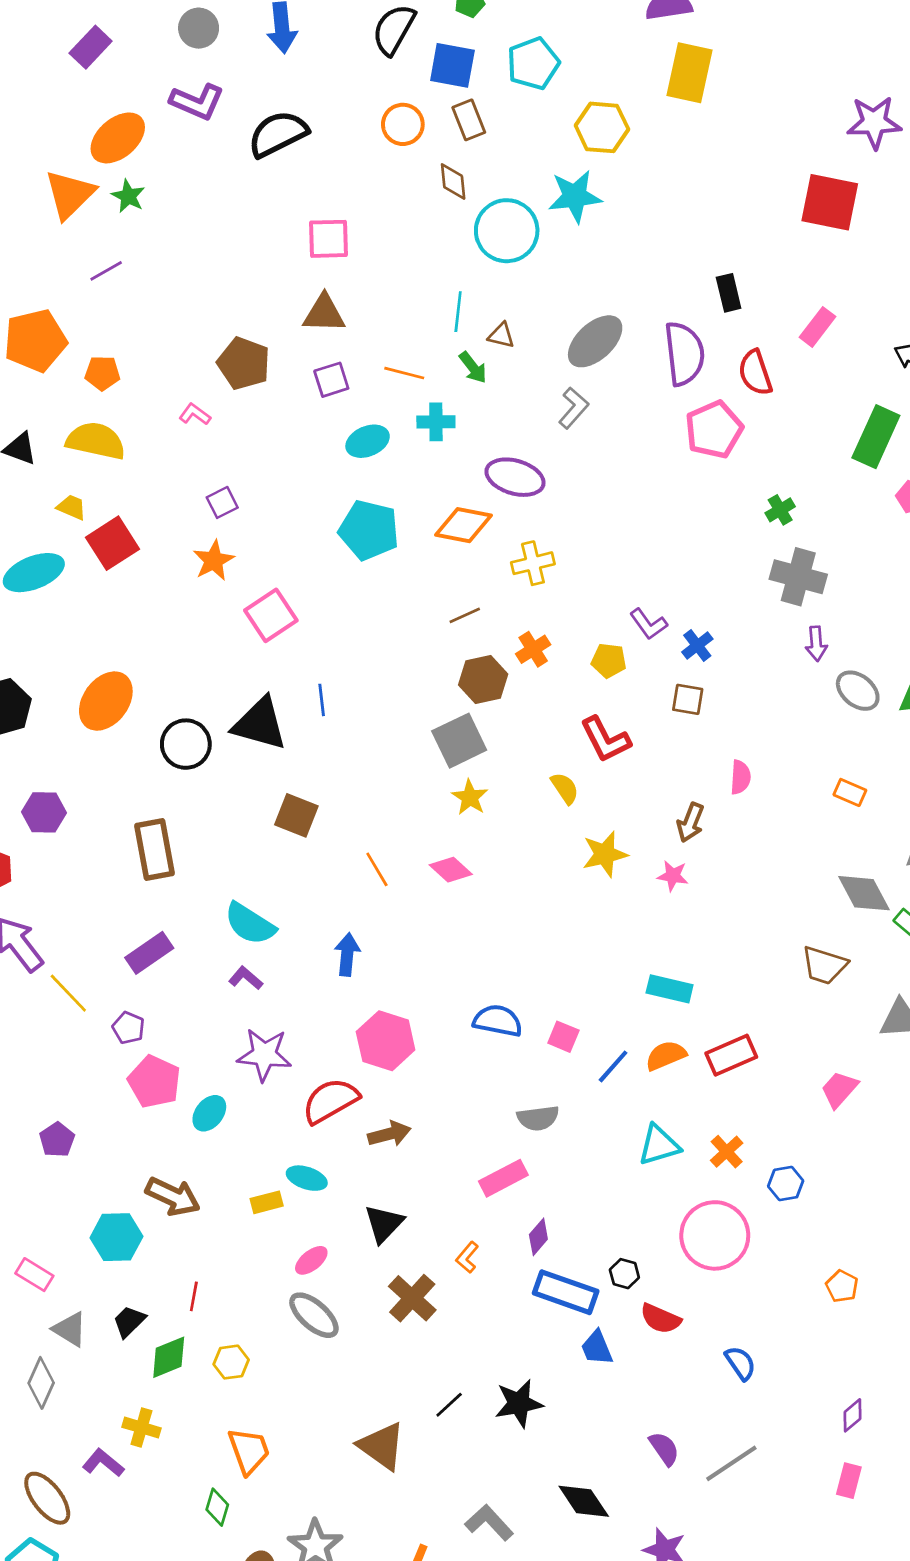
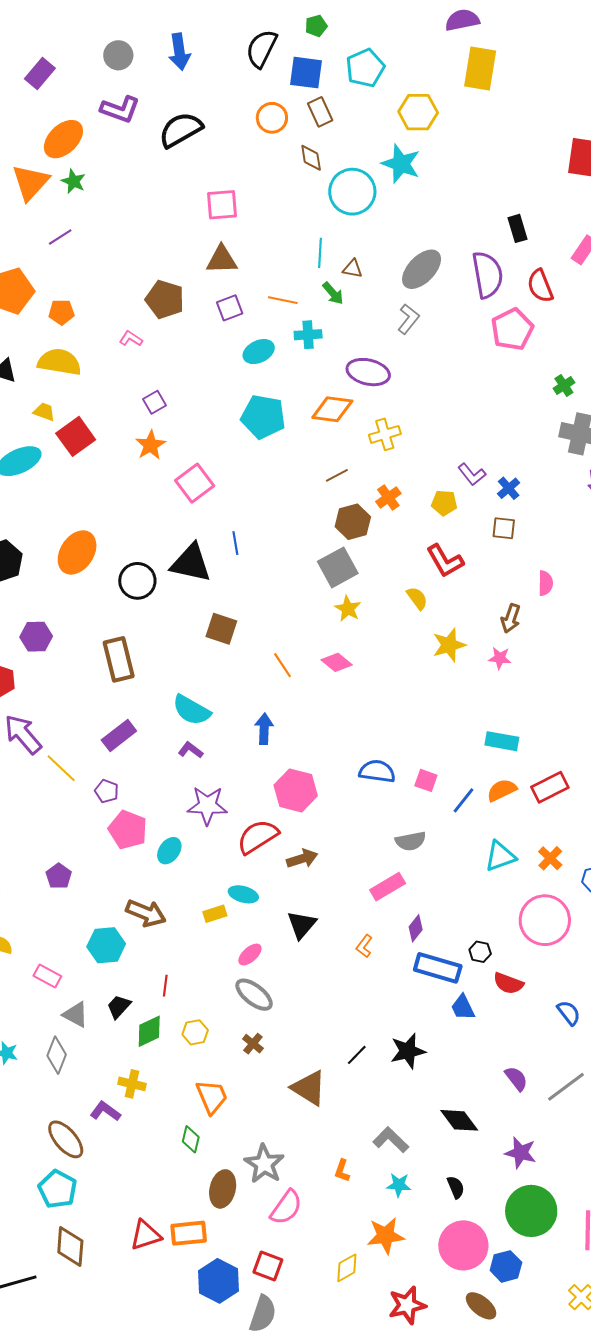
cyan star: (575, 196) -> (401, 164), turned 30
brown cross: (412, 1298) -> (253, 1044), moved, size x0.6

